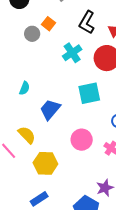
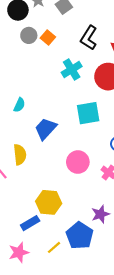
gray circle: (32, 34) -> (29, 35), moved
yellow semicircle: (27, 135) -> (20, 155), turned 36
yellow hexagon: (45, 163) -> (49, 202), moved

